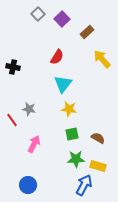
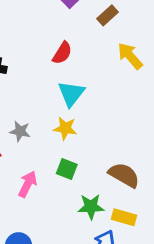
yellow star: (69, 109) -> (65, 128), moved
green square: (72, 134) -> (67, 169), moved, turned 32
brown semicircle: (98, 138) -> (124, 175), size x1.5

